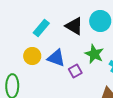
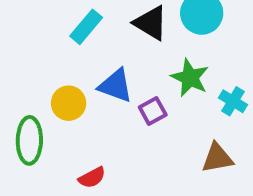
yellow circle: (32, 56) -> (69, 103), moved

